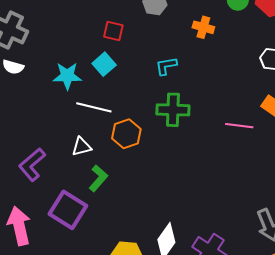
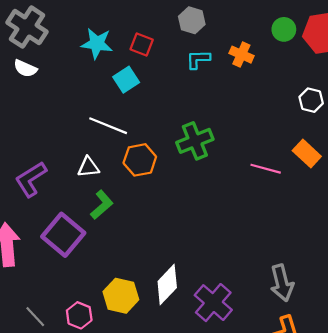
cyan L-shape: (166, 66) -> (198, 59), moved
cyan star: (67, 76) -> (97, 43), moved
green cross: (173, 110) -> (195, 141), turned -32

